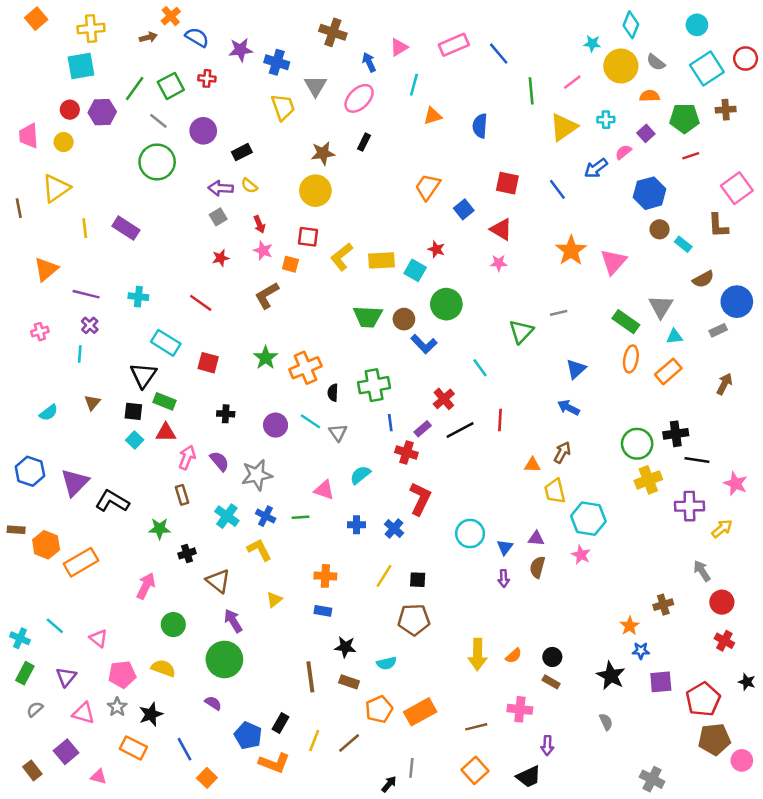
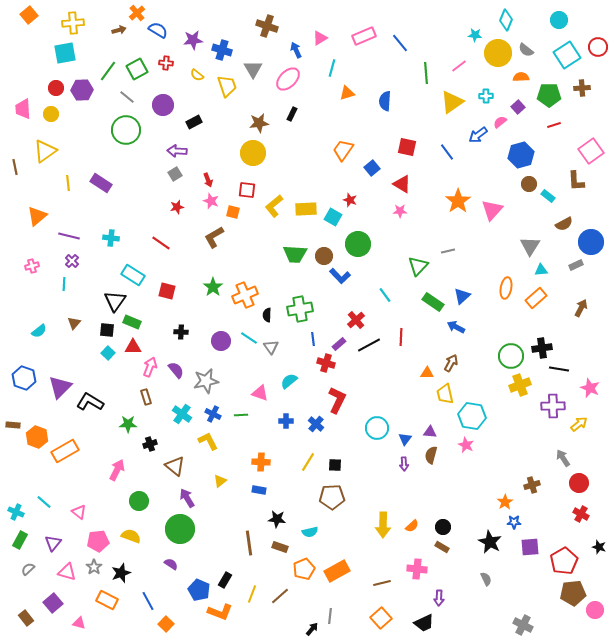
yellow semicircle: (249, 186) -> (197, 75), moved
green rectangle: (626, 322) -> (433, 302), moved

